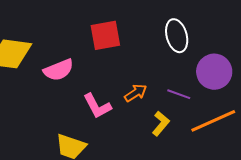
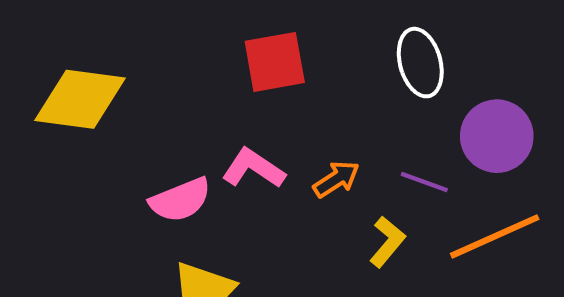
pink semicircle: (59, 70) -> (180, 200), moved
pink L-shape: (97, 106) -> (253, 168), moved, turned 152

